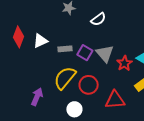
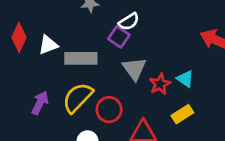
gray rectangle: (65, 49) -> (81, 58), size x1.6
purple square: (85, 53) -> (119, 37), moved
purple arrow: (37, 97) -> (40, 103), moved

